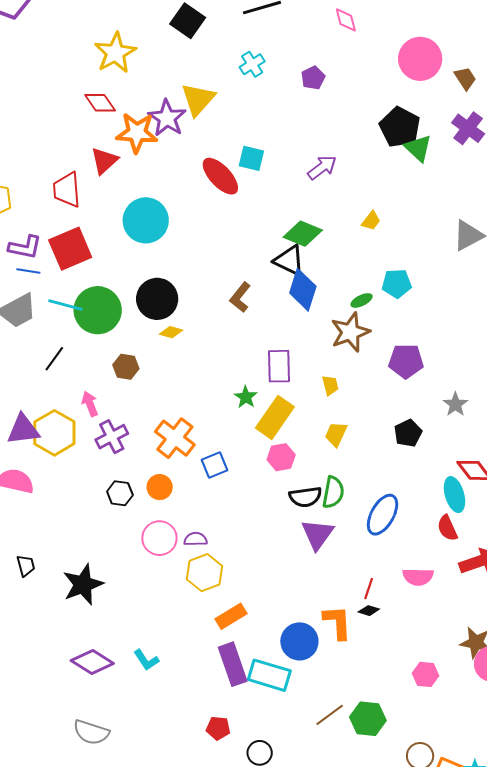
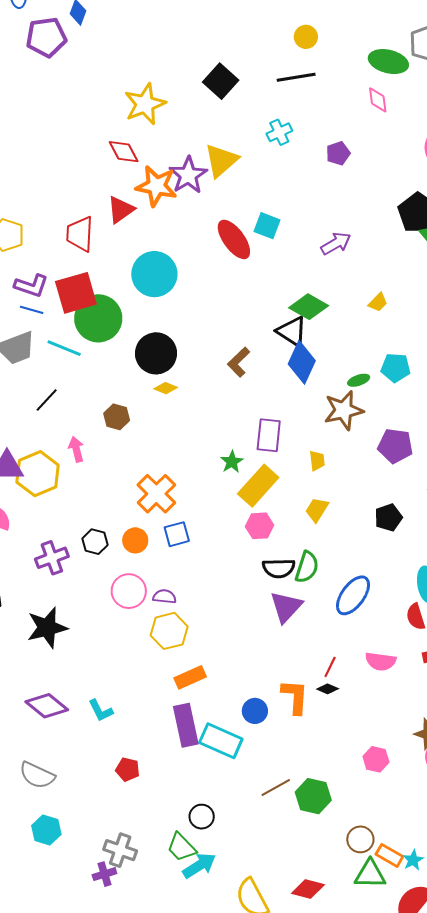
green circle: (98, 310) -> (98, 318), moved
purple cross: (112, 437) -> (52, 558), moved
blue square: (214, 465) -> (177, 534), moved
blue circle: (299, 641) -> (255, 711), size x0.7
red pentagon: (218, 728) -> (128, 769), moved

